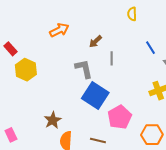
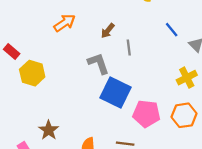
pink pentagon: (120, 117) -> (146, 114), turned -30
brown star: (53, 120) -> (49, 130), moved
orange hexagon: (152, 135) -> (184, 115), moved

